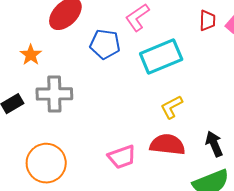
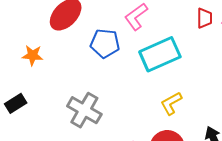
orange star: (31, 55) -> (33, 55), turned -30
gray cross: (54, 94) -> (84, 110), moved, turned 32

